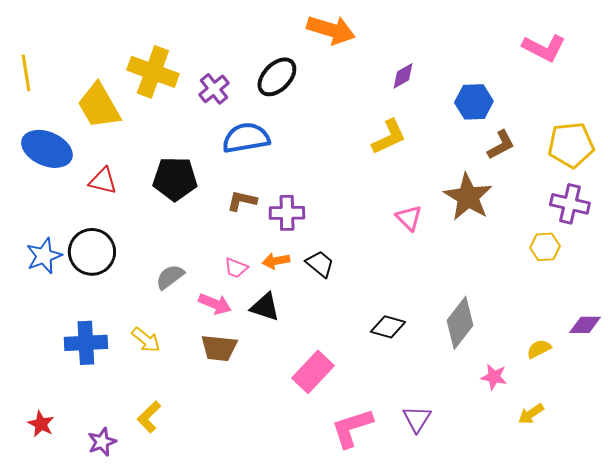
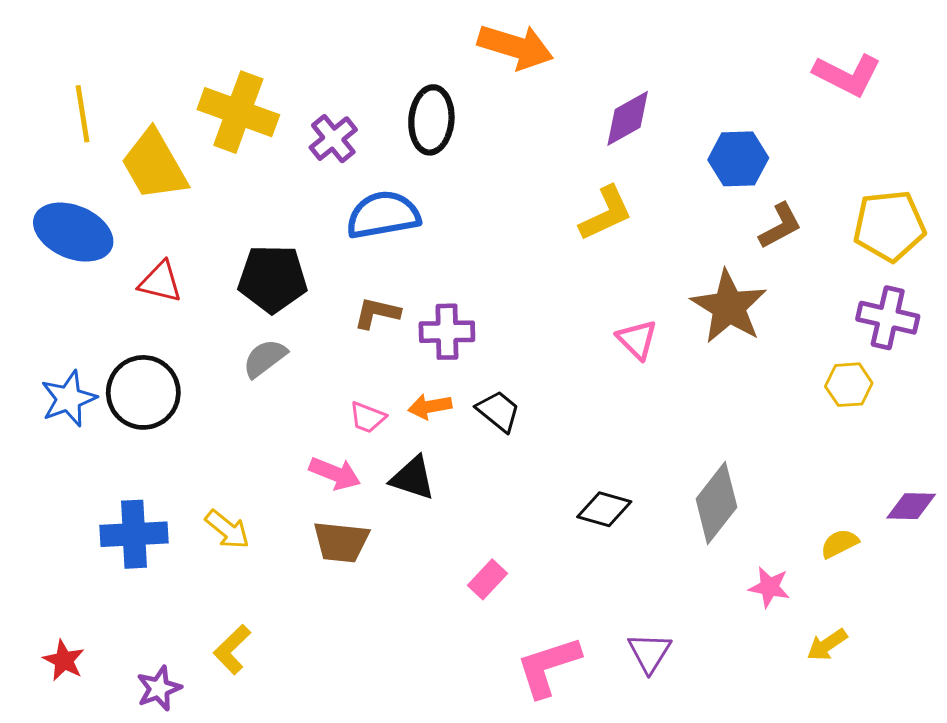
yellow line: (26, 73) -> (83, 114), moved
purple diamond: (403, 76) -> (628, 118), size x1.4
black ellipse: (277, 77) -> (431, 120), turned -39
gray semicircle: (170, 277) -> (265, 358), moved
pink rectangle: (313, 372) -> (487, 579), size x0.6

